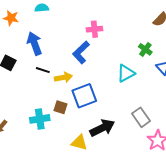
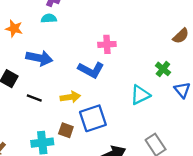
blue arrow: (34, 43) -> (39, 58), turned 120
blue L-shape: (81, 52) -> (91, 70), turned -110
black line: (43, 70) -> (34, 98), moved

